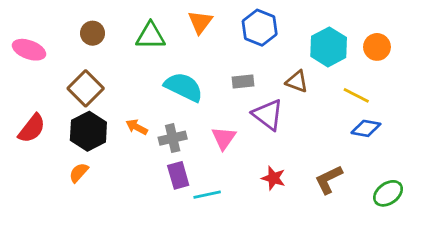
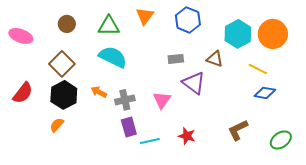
orange circle: (377, 47) -> (273, 34), size x1.5
cyan semicircle: (184, 87) -> (113, 57), moved
red star: (273, 178) -> (187, 136), moved

